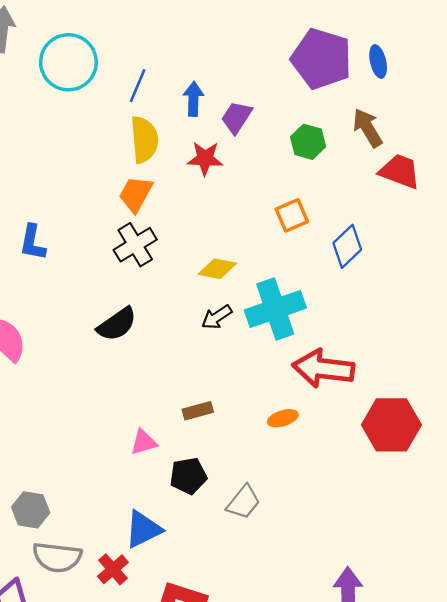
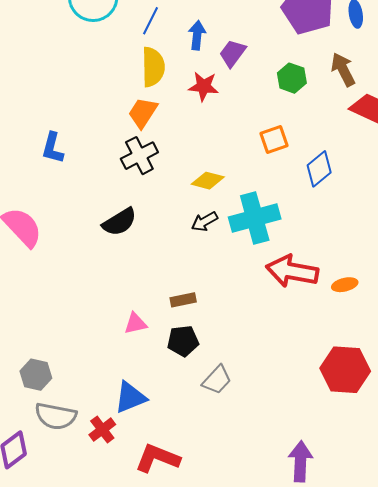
orange ellipse: (283, 418) -> (345, 285), moved
red hexagon: (391, 425) -> (345, 370), moved
black pentagon: (188, 476) -> (183, 341), moved

